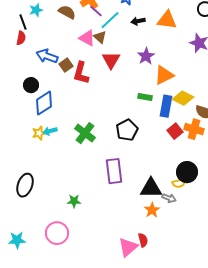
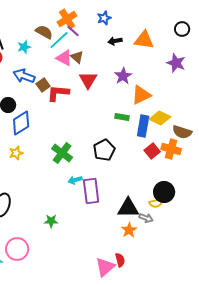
cyan star: (36, 10) -> (24, 47), moved
cyan line: (110, 20) -> (59, 40), moved
red L-shape: (81, 73) -> (58, 93), turned 80
cyan arrow: (50, 131) -> (75, 180), moved
pink circle: (57, 233) -> (17, 249), moved

